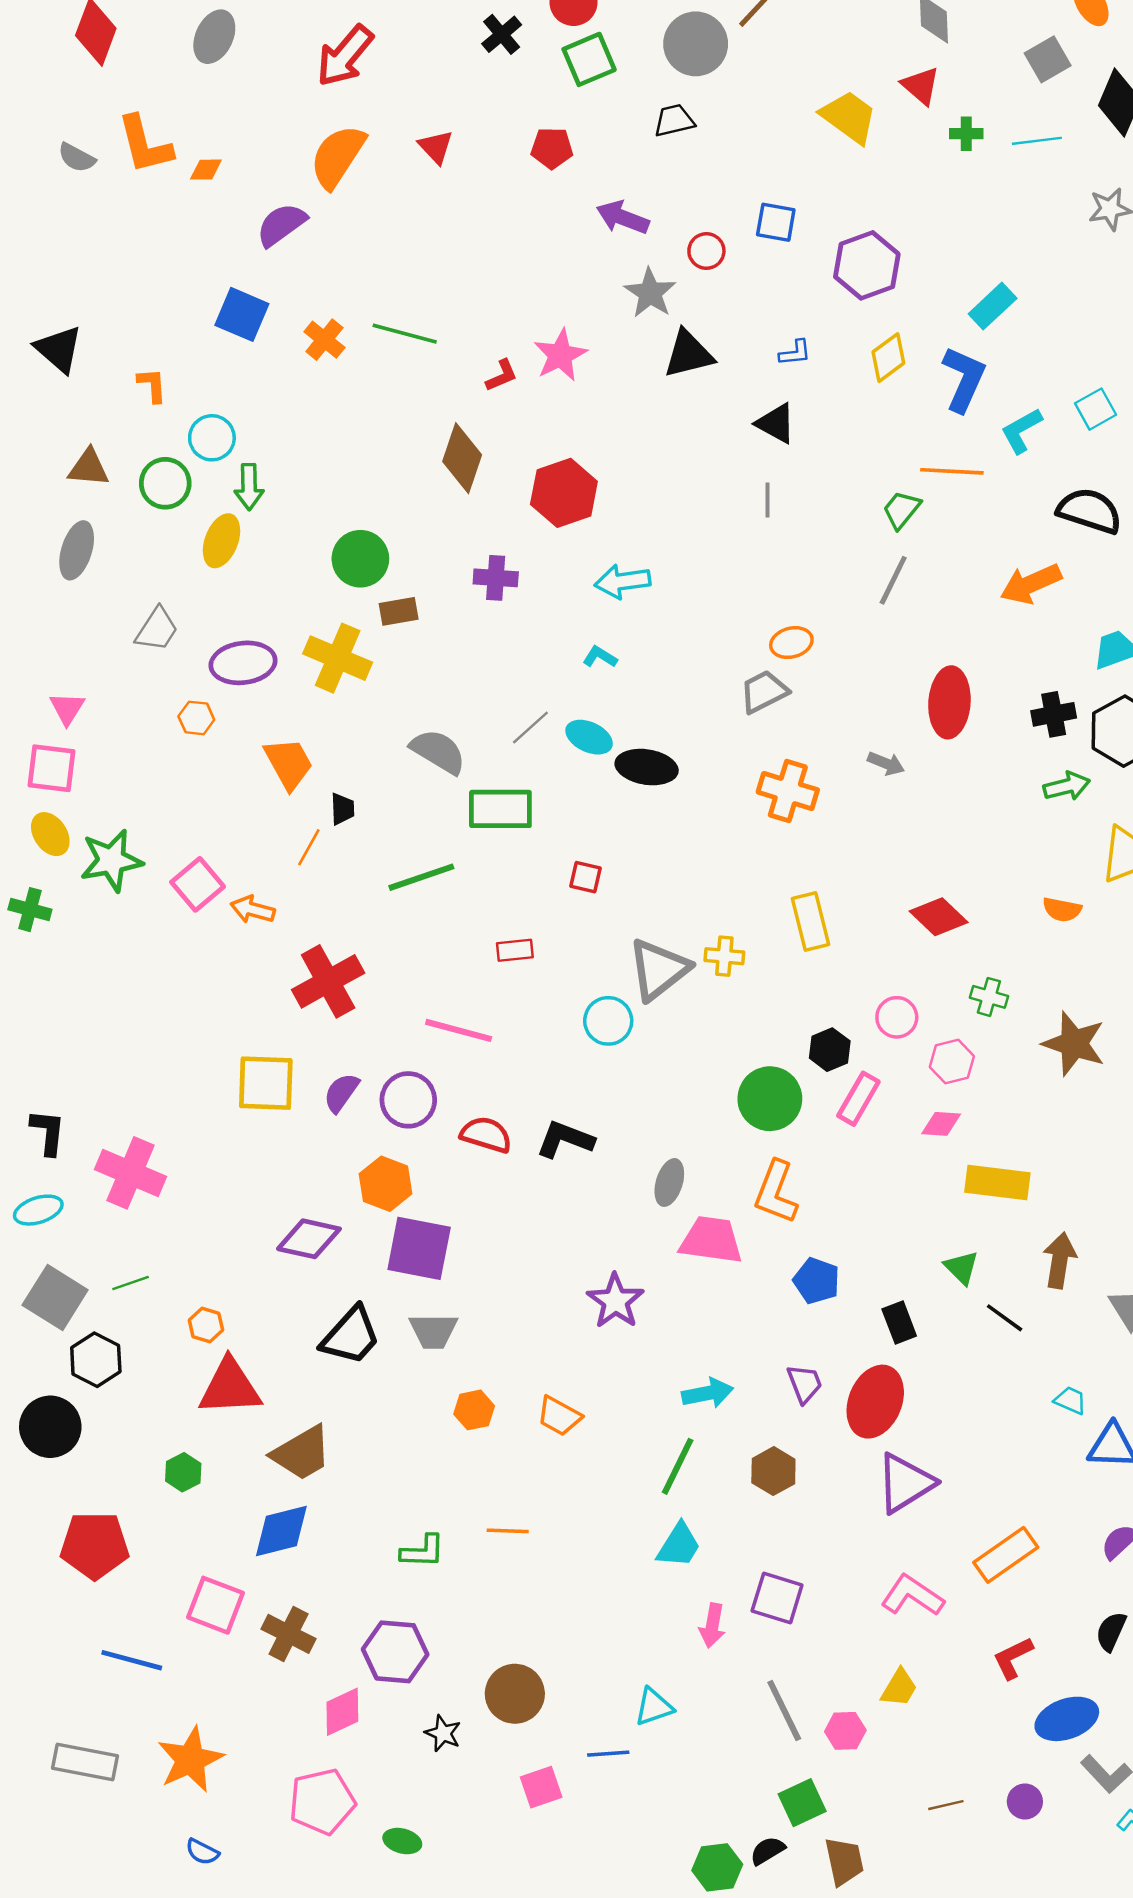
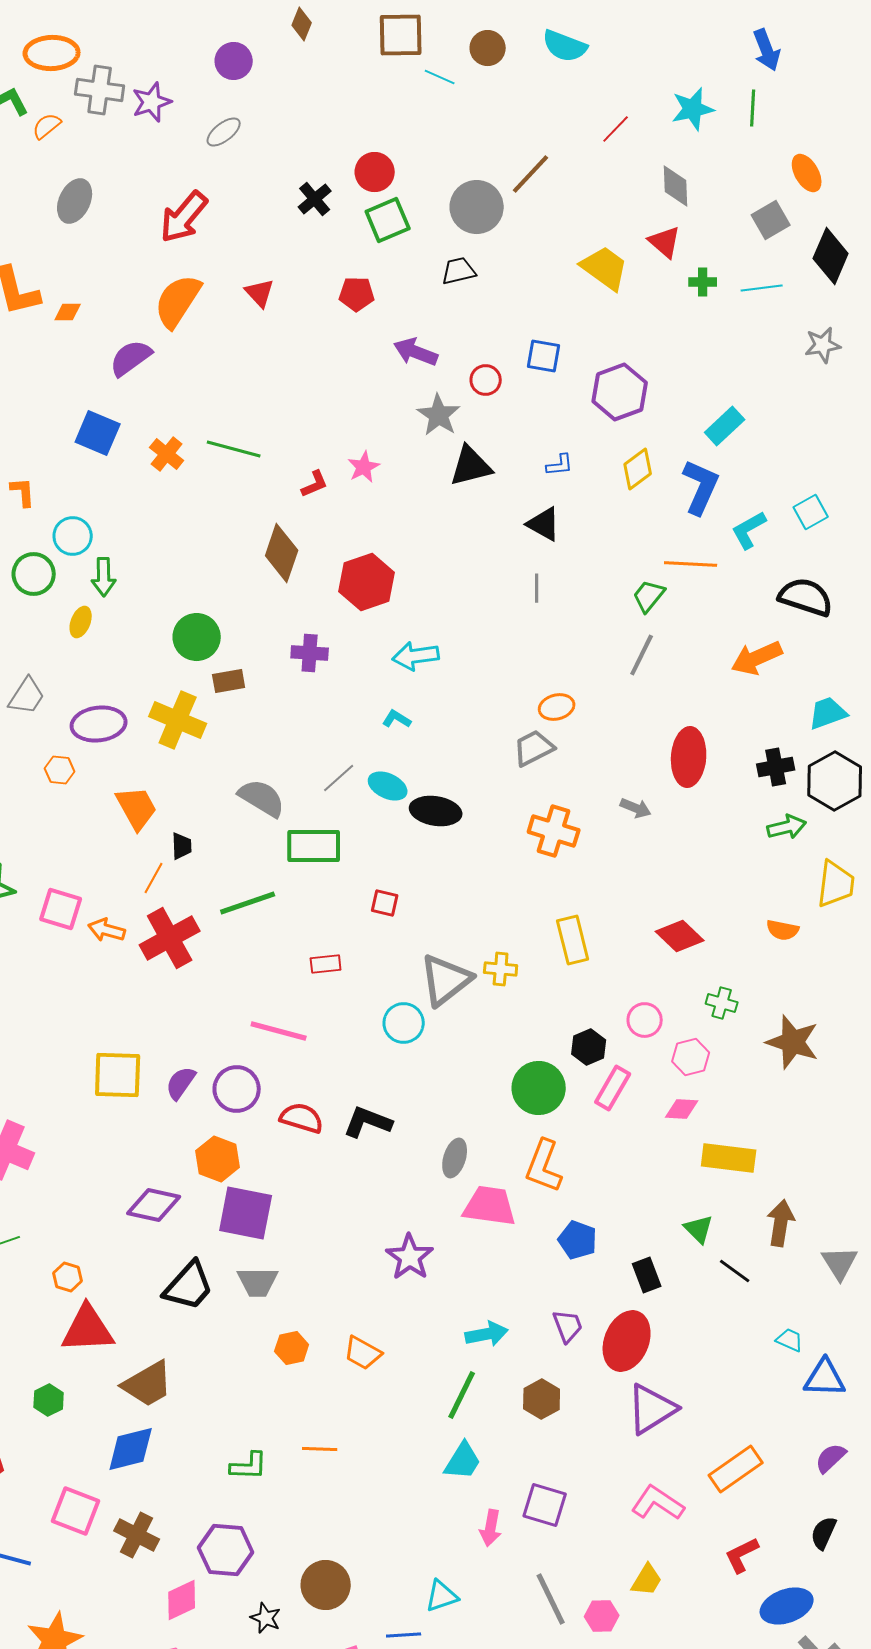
pink star: (560, 355) -> (364, 467), size x0.7
yellow ellipse: (221, 541) -> (81, 622), size x0.7
pink square: (198, 884) -> (61, 909), turned -33
red cross: (328, 981) -> (170, 938), moved

